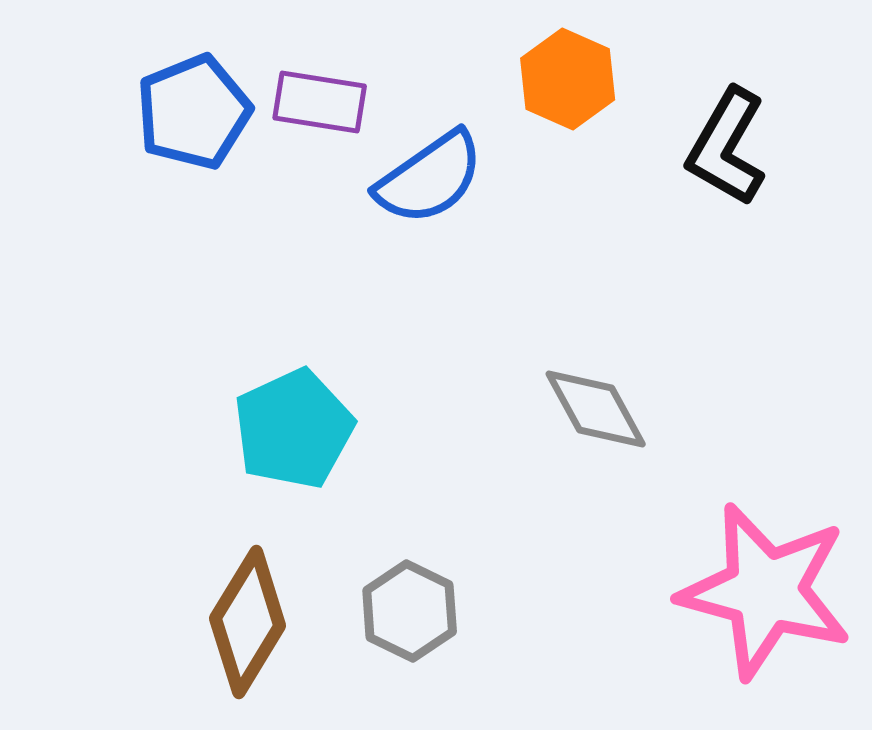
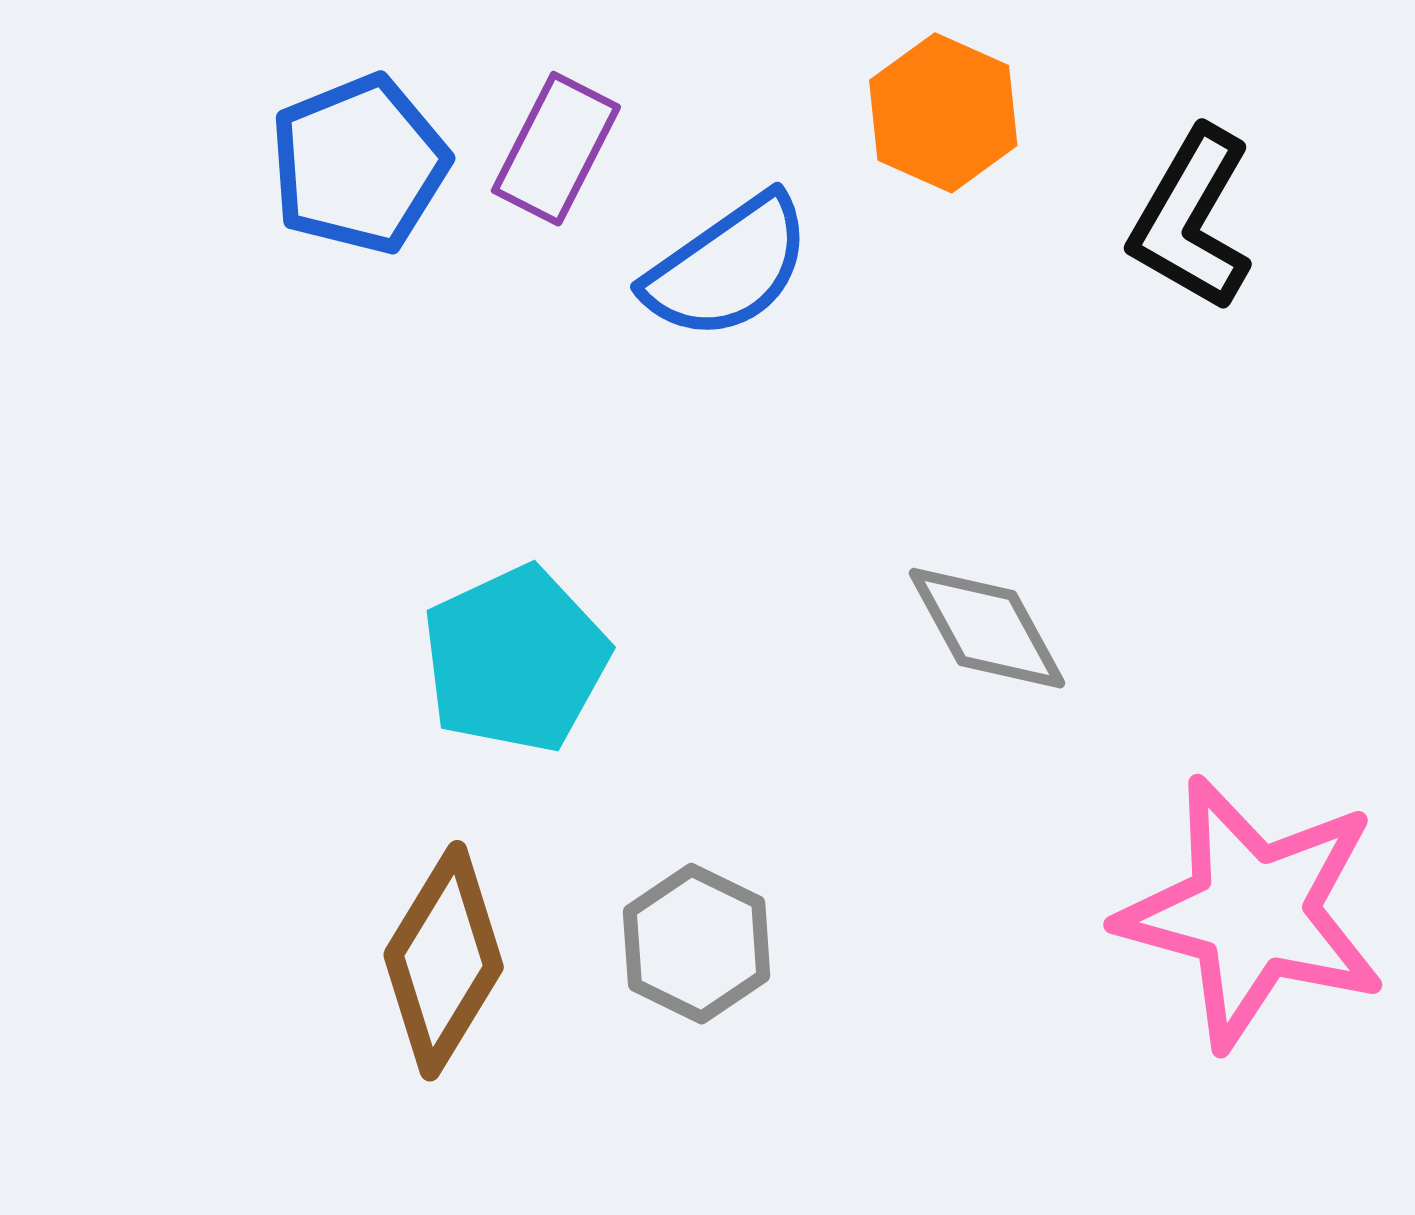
purple rectangle: (320, 102) -> (556, 149), turned -72

